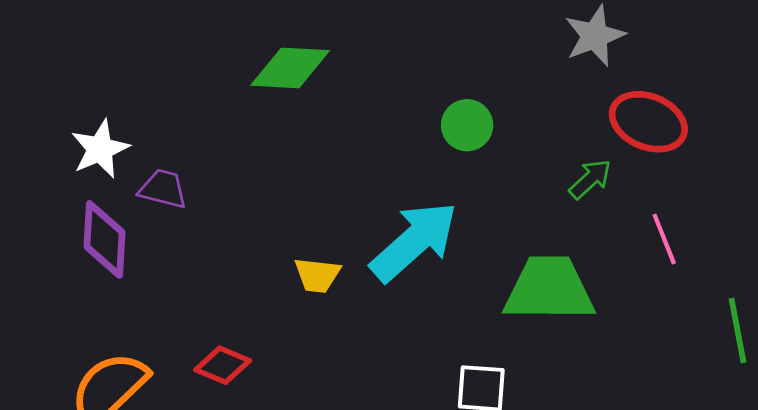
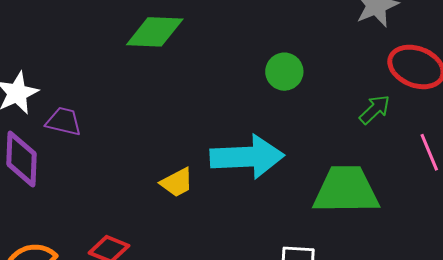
cyan arrow: (414, 241) -> (247, 157), turned 40
yellow trapezoid: (317, 275) -> (177, 183), turned -33

